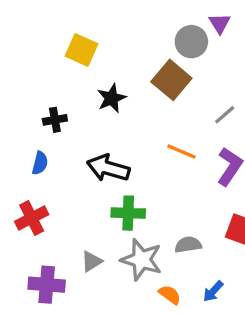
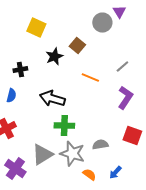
brown square: (171, 80) -> (77, 46), moved, size x0.7
orange line: (181, 151) -> (90, 78), moved
gray triangle: (92, 261) -> (42, 155), size x1.6
purple cross: (47, 285) -> (15, 169), turned 30

